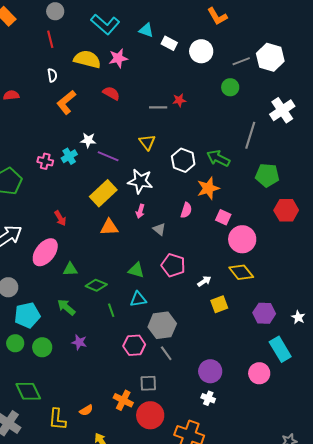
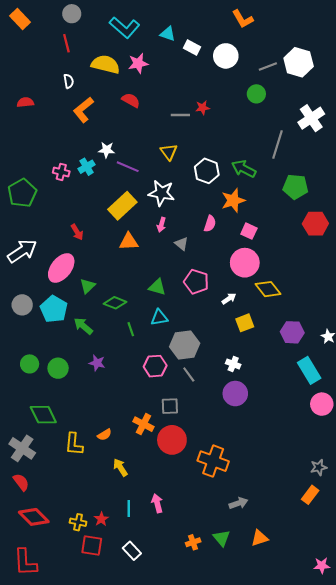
pink circle: (242, 239) -> (245, 263), moved
green triangle: (70, 269) -> (88, 286), turned -42
cyan pentagon: (27, 315) -> (54, 309), moved, turned -30
pink circle: (259, 373) -> (322, 404), moved
white cross: (208, 398) -> (233, 364), moved

